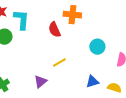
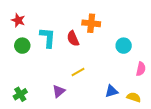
cyan L-shape: (21, 20) -> (48, 37), moved
cyan circle: (97, 47) -> (124, 46), moved

